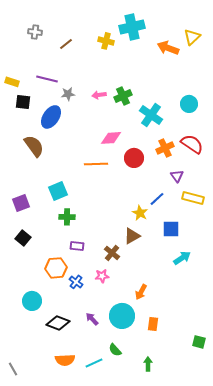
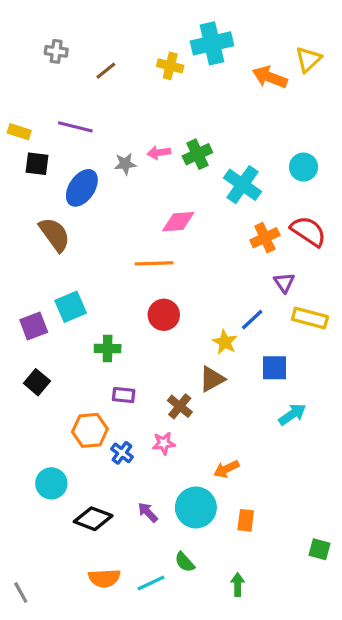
gray star: (68, 94) -> (125, 164), moved
red circle: (134, 158) -> (164, 315), moved
cyan square: (58, 191) -> (71, 307), moved
orange arrow: (141, 292) -> (226, 469), turned 35

